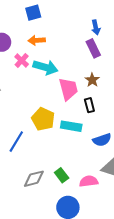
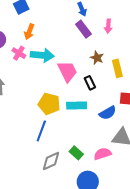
orange arrow: (37, 40) -> (29, 32), turned -56
brown star: (92, 80) -> (97, 58), moved
blue line: (16, 142) -> (41, 131), moved

